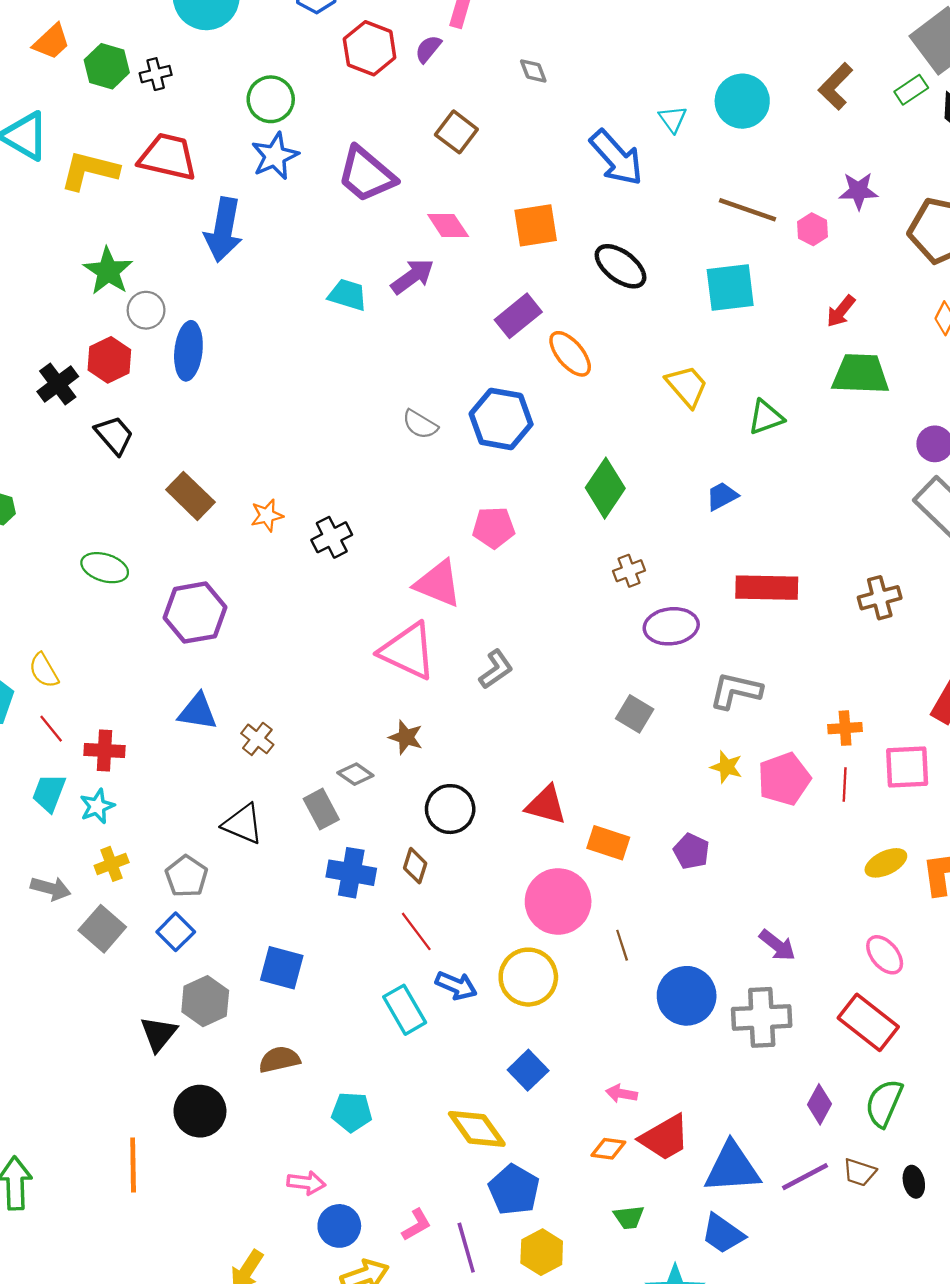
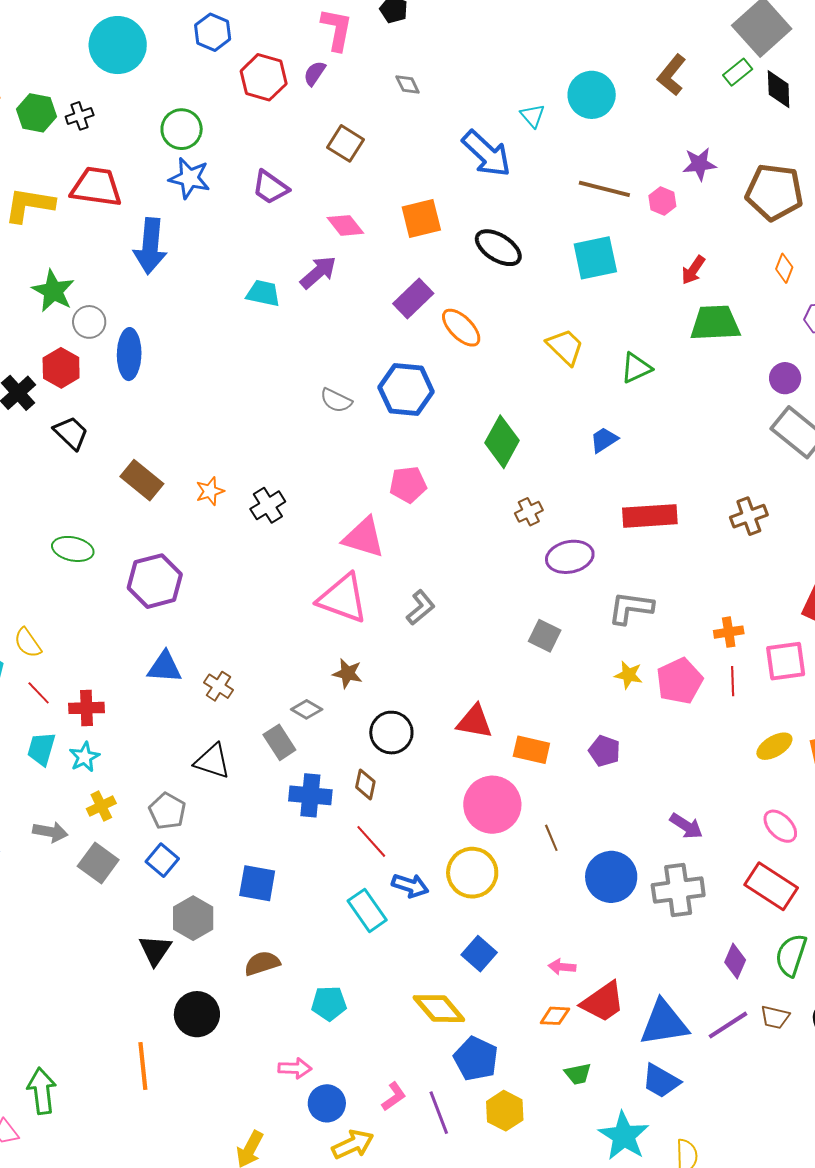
blue star: (275, 156) -> (189, 178), turned -30
purple trapezoid: (366, 175) -> (270, 187), size x0.7

